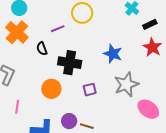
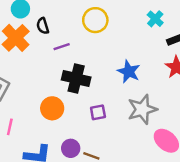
purple line: (58, 29) -> (62, 47), moved
black semicircle: (42, 49) -> (43, 26), moved

